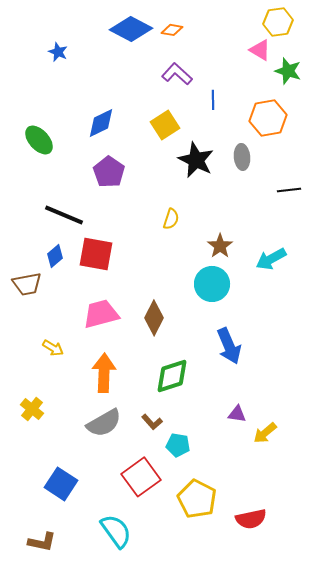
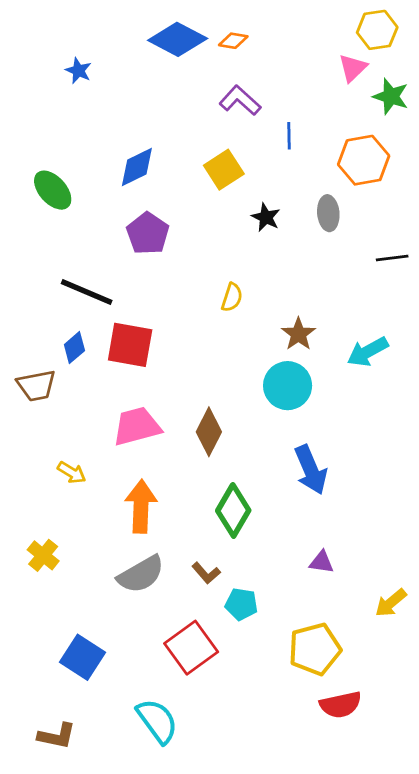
pink triangle: (260, 50) -> (353, 68), turned 45
black star: (196, 160) -> (266, 217), size x0.6
green diamond: (172, 376) -> (233, 511), turned -42
yellow arrow: (265, 433) -> (391, 603), moved
yellow pentagon: (197, 499) -> (315, 649), moved, turned 30

